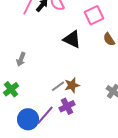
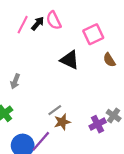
brown star: (72, 85) -> (62, 122), moved
purple cross: (67, 106) -> (98, 124), moved

